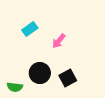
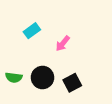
green semicircle: (15, 87) -> (14, 78), moved

